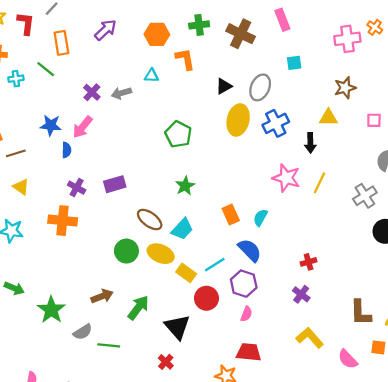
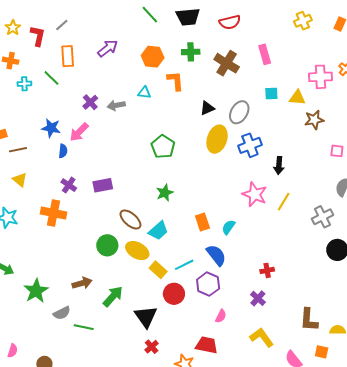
yellow triangle: (328, 118) -> (297, 98), moved
pink semicircle: (246, 314) -> (221, 316), moved
red cross: (166, 362) -> (152, 347), moved

